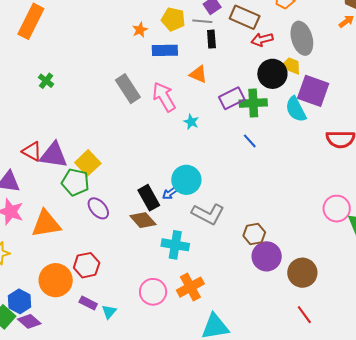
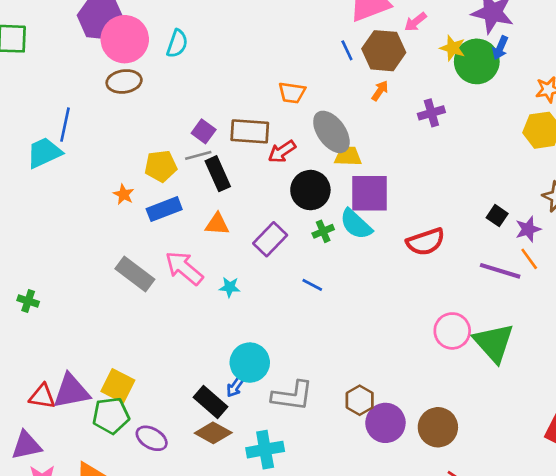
black rectangle: (211, 39) -> (218, 174), size x1.4
yellow trapezoid: (291, 66) -> (348, 156), moved
green cross: (253, 103) -> (323, 231), moved, size x0.6

